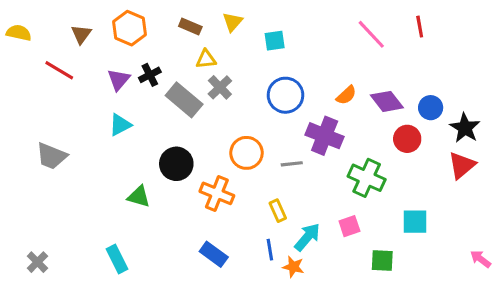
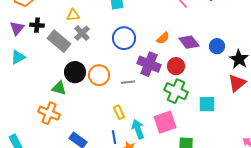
black cross: (150, 75) -> (37, 25), turned 32
red circle: (407, 139) -> (176, 66), moved
black circle: (176, 164) -> (75, 72), moved
orange cross: (217, 193) -> (49, 113), moved
green triangle: (139, 197) -> (59, 88), moved
cyan square: (415, 222) -> (207, 104), moved
pink square: (349, 226) -> (165, 122), size x1.6
cyan arrow: (307, 237) -> (138, 129), turned -60

